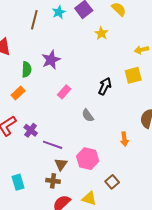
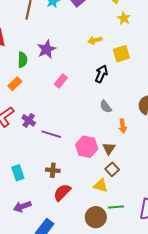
yellow star: (101, 33) -> (124, 18), moved
yellow arrow: (141, 50) -> (95, 40), moved
yellow square: (133, 75) -> (121, 54), moved
gray semicircle: (88, 115) -> (106, 107), moved
brown triangle: (61, 164) -> (109, 148), moved
yellow triangle: (89, 199) -> (101, 186), moved

